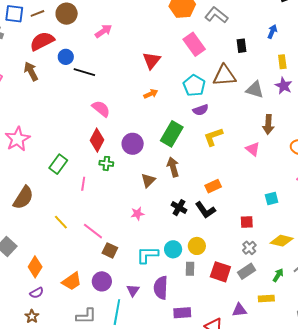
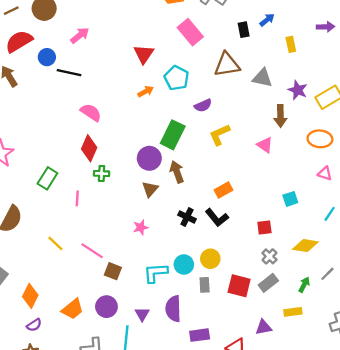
pink arrow: (103, 31) -> (80, 35), moved
blue arrow: (272, 32) -> (267, 20), moved, turned 32
cyan pentagon: (194, 85) -> (176, 78), moved
purple star: (284, 86) -> (298, 90), moved
purple circle: (133, 144) -> (149, 158), moved

